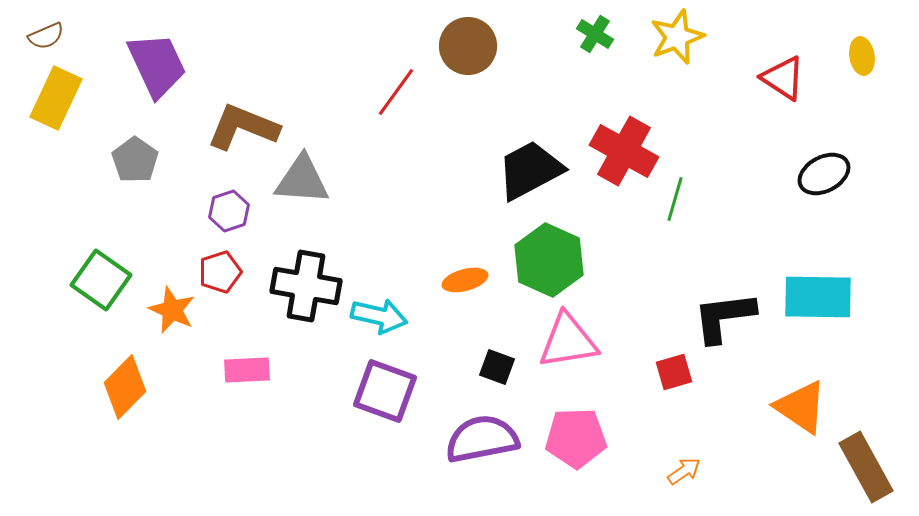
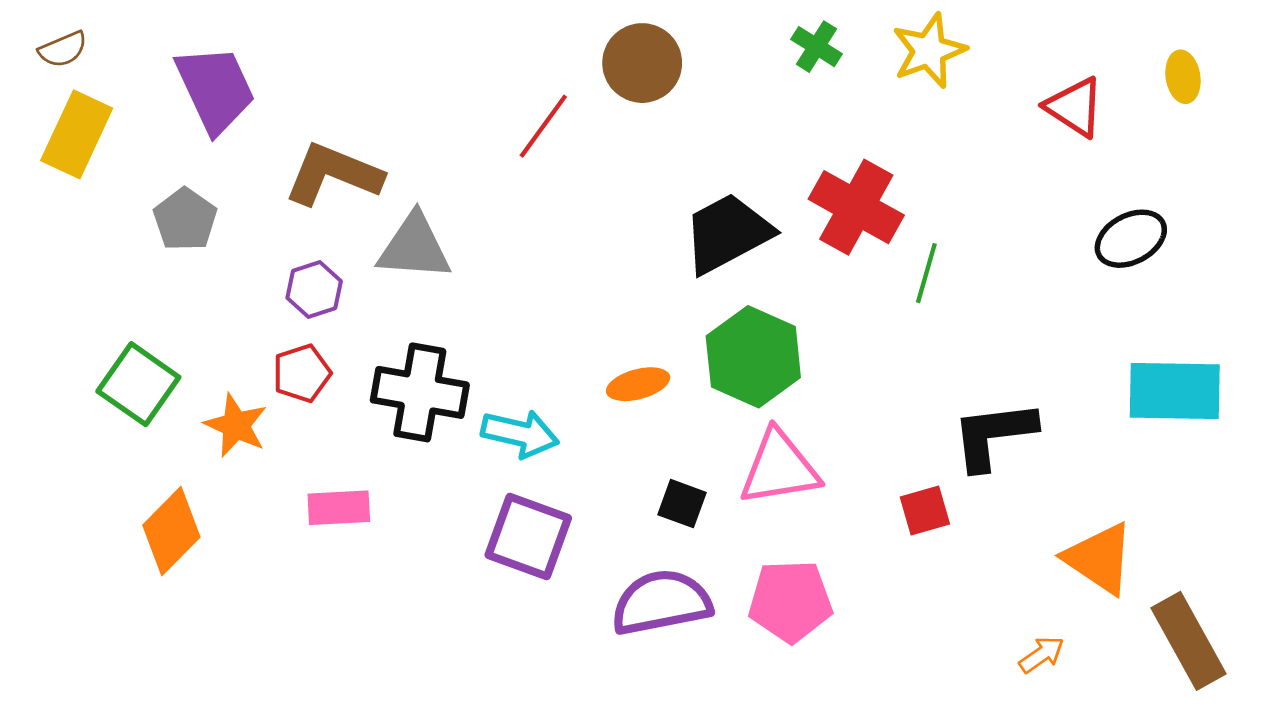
cyan rectangle: (818, 297) -> (1175, 391), moved
orange arrow: (684, 471) -> (1042, 655), moved

